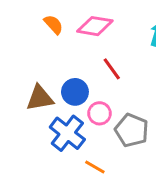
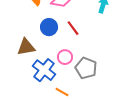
blue circle: (75, 92) -> (49, 27), moved

